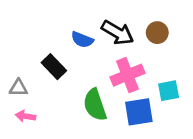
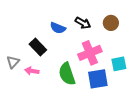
black arrow: (118, 33) -> (83, 23), size x0.7
gray triangle: (18, 88) -> (13, 62), turned -48
pink arrow: (26, 116) -> (32, 71), moved

